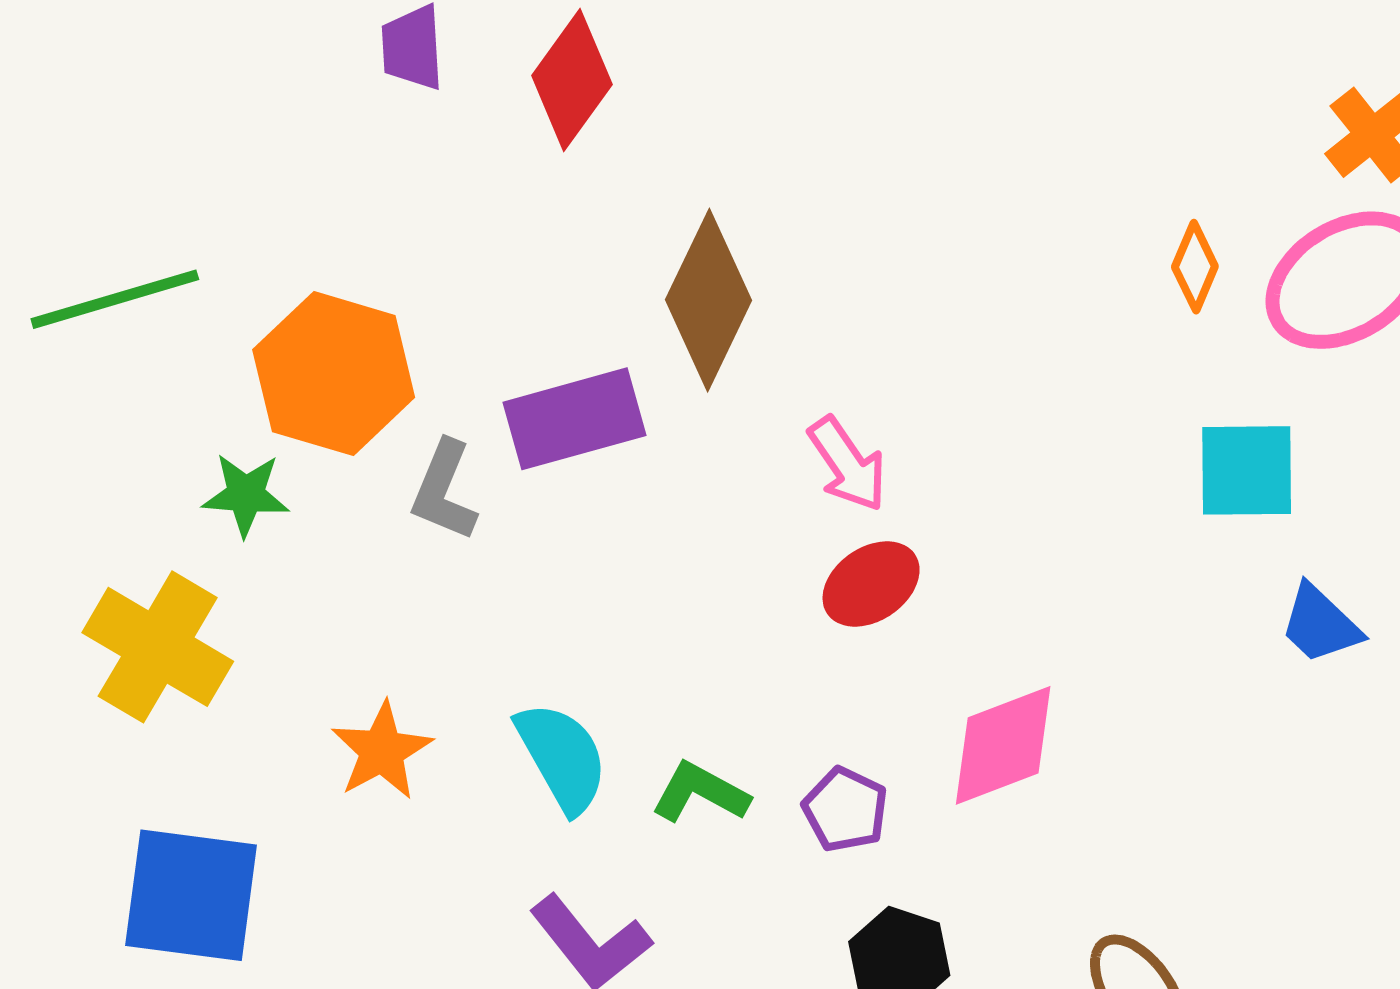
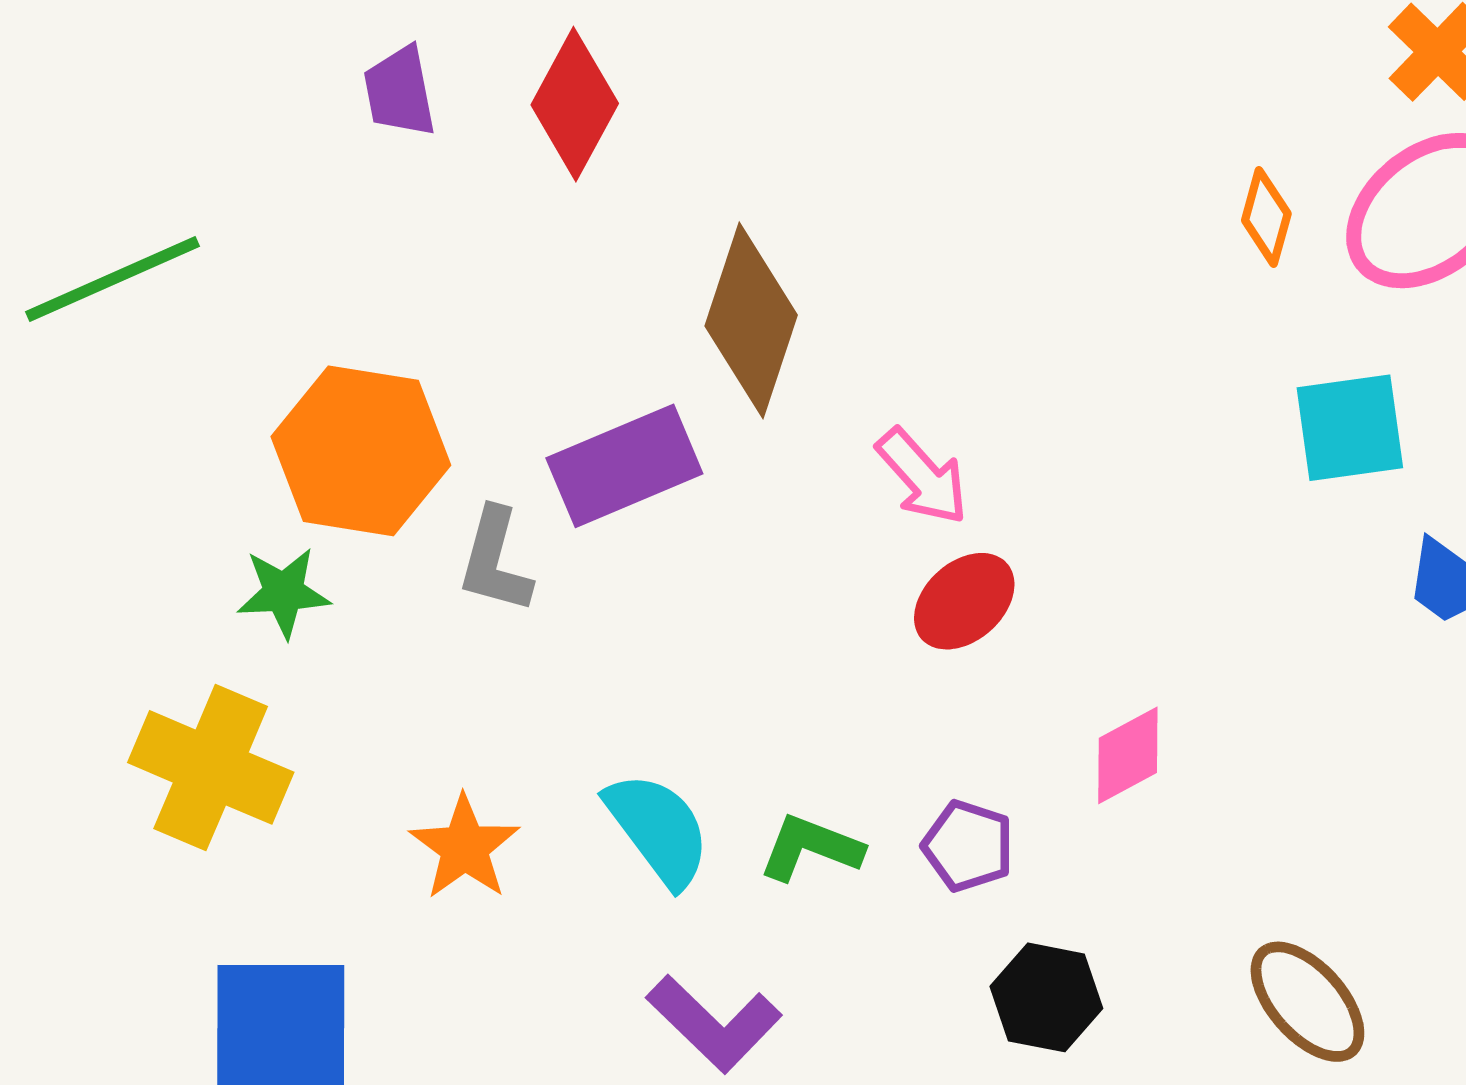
green line: (115, 299) -> (113, 279), moved
pink diamond: (1003, 745) -> (1128, 755), size x0.7

